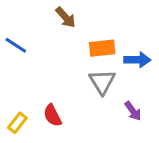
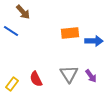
brown arrow: (66, 17) -> (23, 12), moved
gray triangle: (102, 82) -> (69, 74), moved

